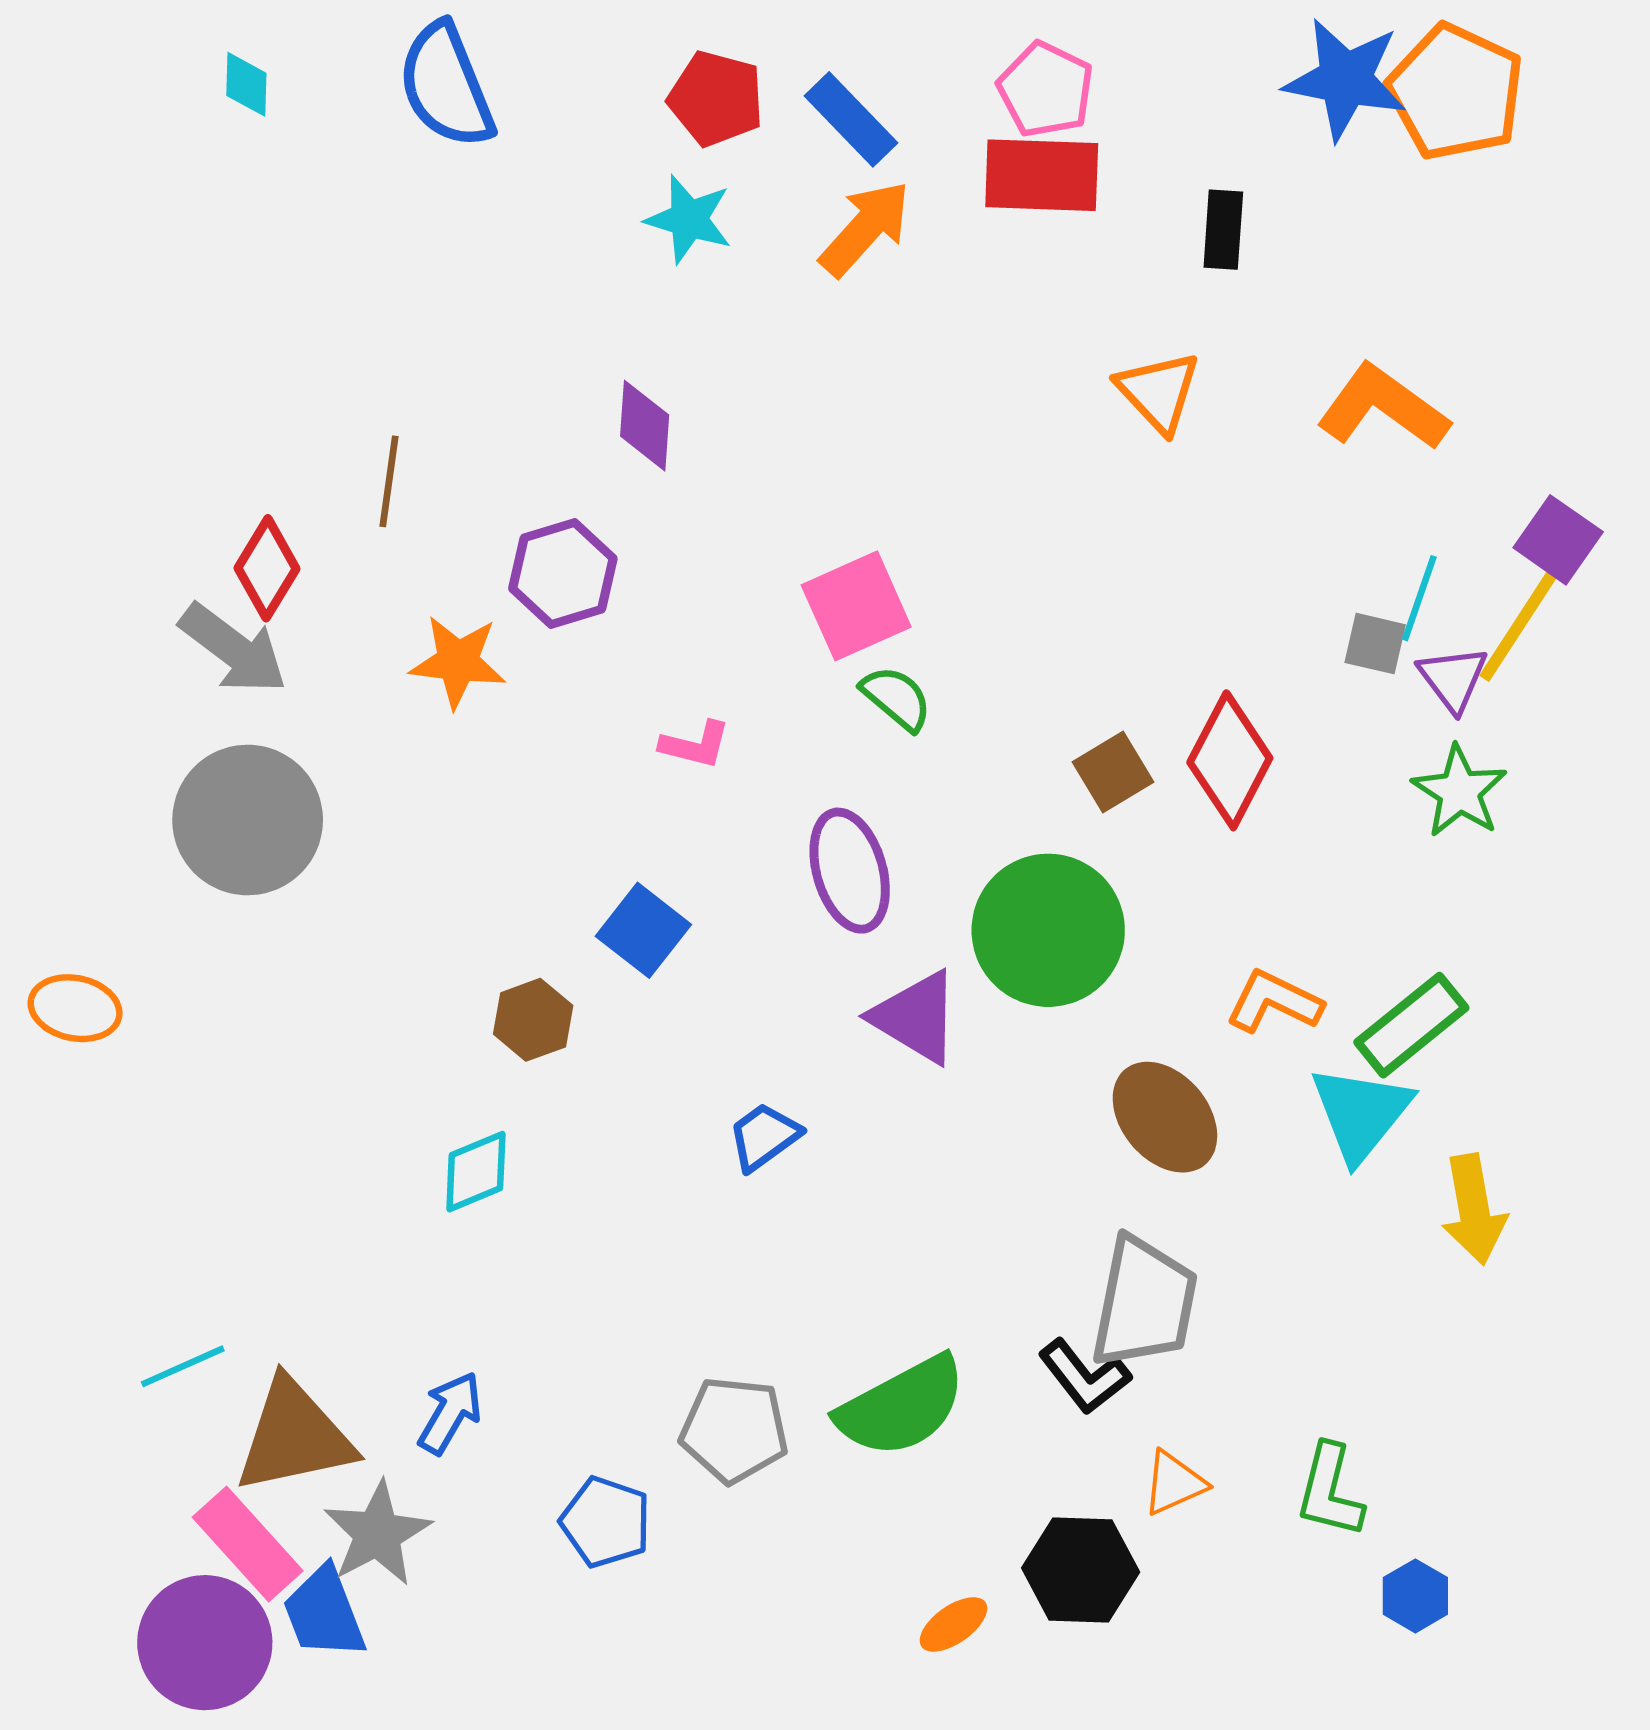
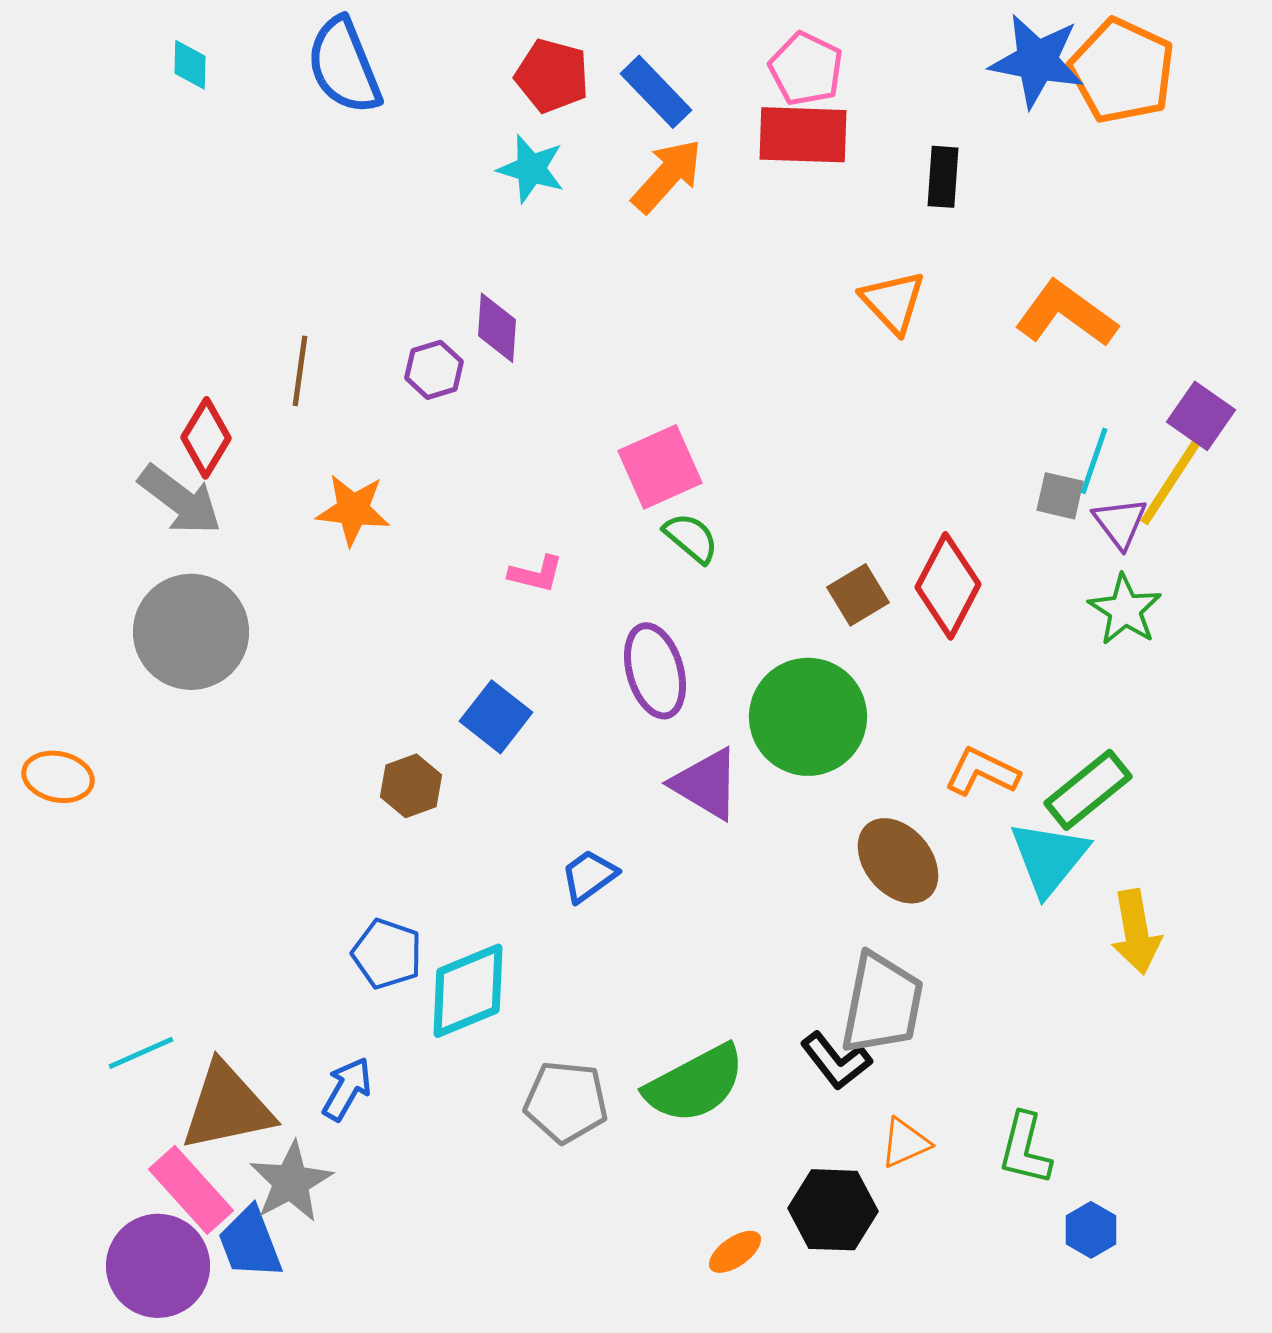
purple hexagon: (563, 573) -> (434, 370), moved, size x0.7
cyan diamond: (476, 1172) -> (468, 991), moved, size x1.5
blue pentagon: (606, 1522) -> (387, 954), moved

